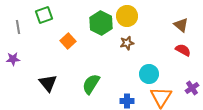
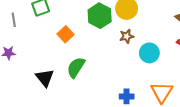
cyan circle: (149, 74) -> (149, 53), moved
green semicircle: (91, 84) -> (76, 67), moved

